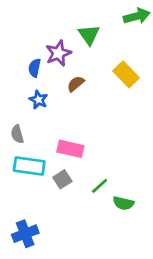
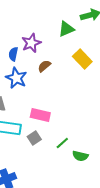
green triangle: (89, 35) -> (66, 29), moved, turned 42
blue star: (38, 100) -> (16, 78), size x1.5

